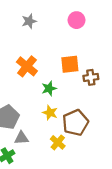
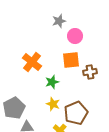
pink circle: (77, 20) -> (75, 36), moved
gray star: (29, 21) -> (59, 21), moved

